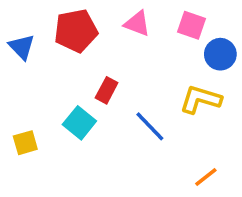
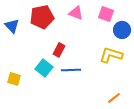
blue line: (150, 126) -> (71, 70), moved, turned -48
yellow square: (25, 143) -> (14, 79), turned 32

